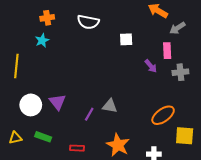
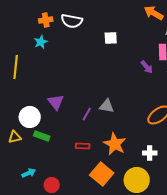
white semicircle: (88, 22) -> (72, 21), moved
white square: (126, 39) -> (111, 38), moved
white circle: (31, 105) -> (30, 117), moved
red rectangle: (77, 148) -> (83, 146), moved

